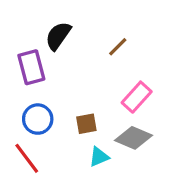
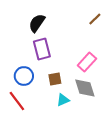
brown line: (118, 47) -> (95, 19), moved
purple rectangle: (31, 67) -> (42, 49), moved
gray diamond: (134, 138) -> (85, 88), turned 50

